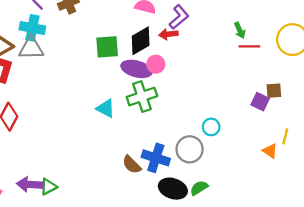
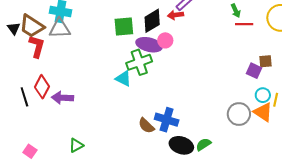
green cross: (142, 97) -> (139, 62), moved
cyan circle: (211, 127) -> (263, 95), moved
gray circle: (190, 149) -> (239, 114), moved
orange triangle: (270, 151) -> (263, 112), size x1.5
purple arrow: (30, 184) -> (62, 98), moved

